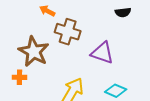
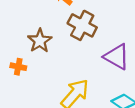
brown star: (34, 52) -> (40, 41), size x0.7

